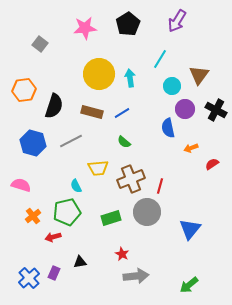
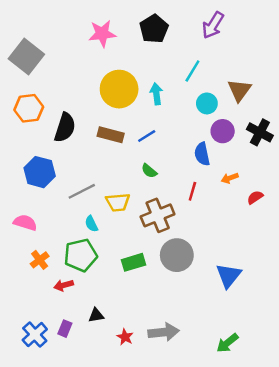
gray square: (40, 44) -> (26, 57), moved, size x1.8
gray line: (71, 141) -> (82, 191), moved
red line: (160, 186) -> (192, 191), moved
red star: (122, 254) -> (125, 337), moved

